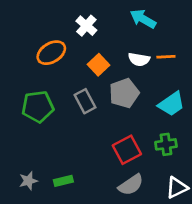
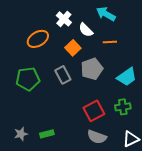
orange line: (166, 57) -> (110, 42), moved
white semicircle: (139, 59) -> (86, 30), moved, turned 35
gray semicircle: (131, 185) -> (97, 137), turned 54

